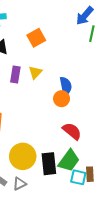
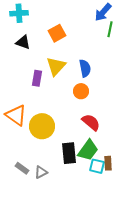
yellow triangle: (35, 72) -> (56, 66), size x1.5
purple rectangle: (15, 75) -> (37, 78), moved
blue semicircle: (66, 86) -> (85, 68), moved
yellow circle: (23, 156) -> (42, 126), moved

